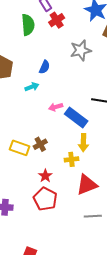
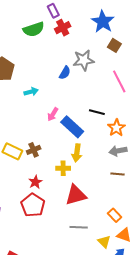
green semicircle: (28, 25) -> (34, 29), turned 70
blue semicircle: (44, 67) -> (65, 73), moved
pink arrow: (56, 107) -> (53, 114), turned -48

